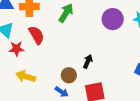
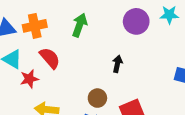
black arrow: (88, 61) -> (117, 64), moved

